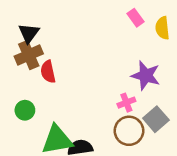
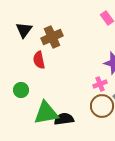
brown cross: (29, 55) -> (52, 37), moved

